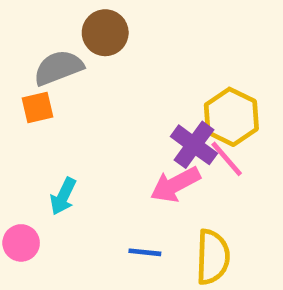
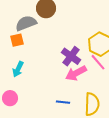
purple cross: (194, 145) -> (71, 56), moved
cyan arrow: (63, 196) -> (18, 69), moved

